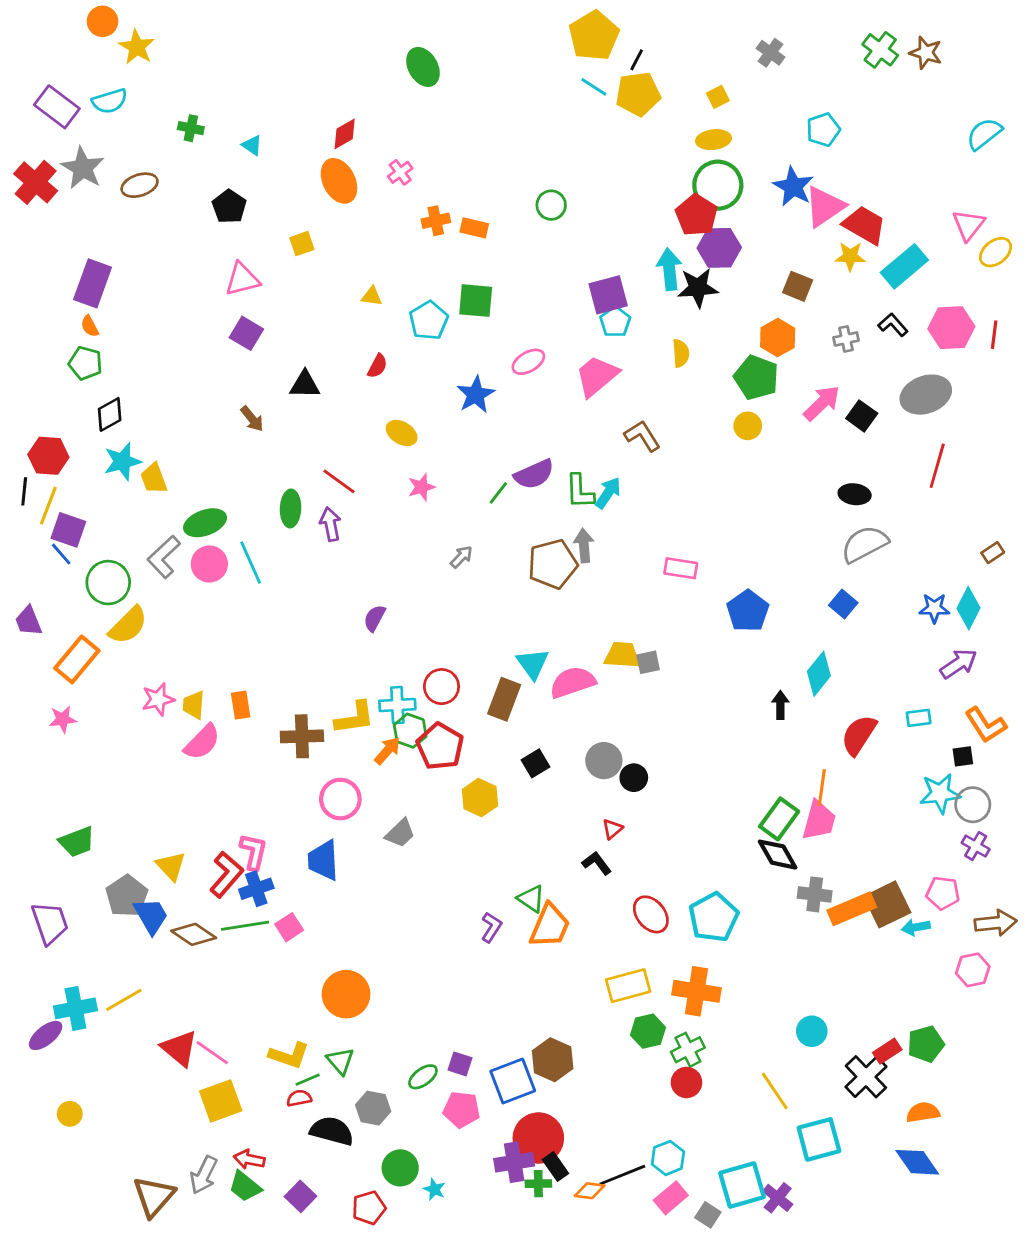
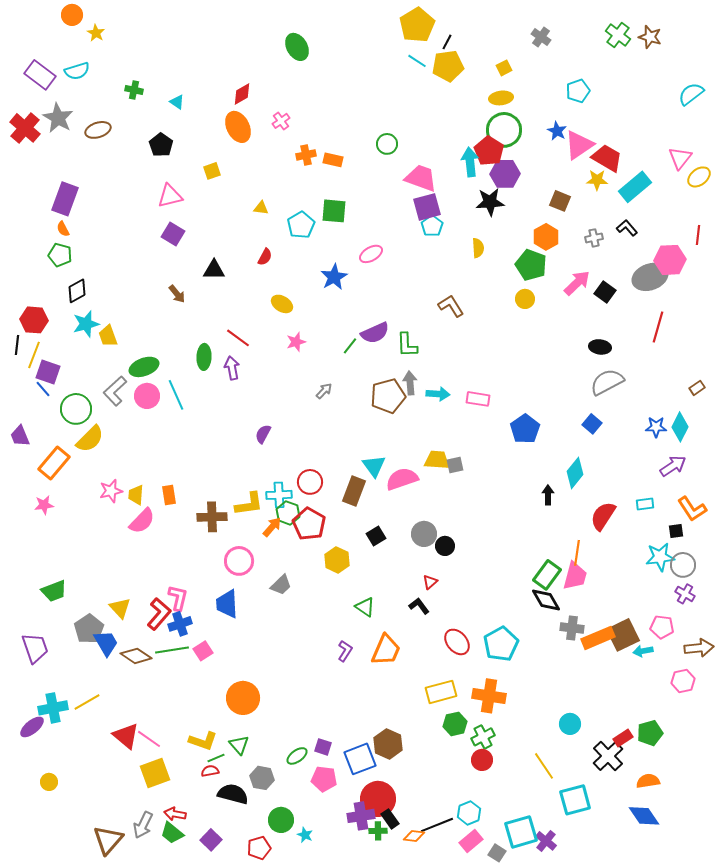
yellow star: (137, 47) -> (96, 33), size x0.7
blue star: (793, 187) -> (557, 131), size x0.7
cyan arrow: (669, 269) -> (470, 162), moved
pink hexagon: (951, 328) -> (670, 260), moved
pink trapezoid: (597, 376) -> (421, 178), moved, turned 60
cyan arrow: (608, 493) -> (438, 394), moved, turned 60
green triangle: (531, 899) -> (365, 607), moved

